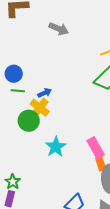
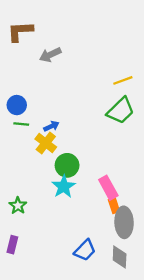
gray arrow: (59, 29) -> (50, 55), moved, turned 132
green circle: (29, 121) -> (67, 165), moved
green star: (13, 182) -> (18, 206), moved

